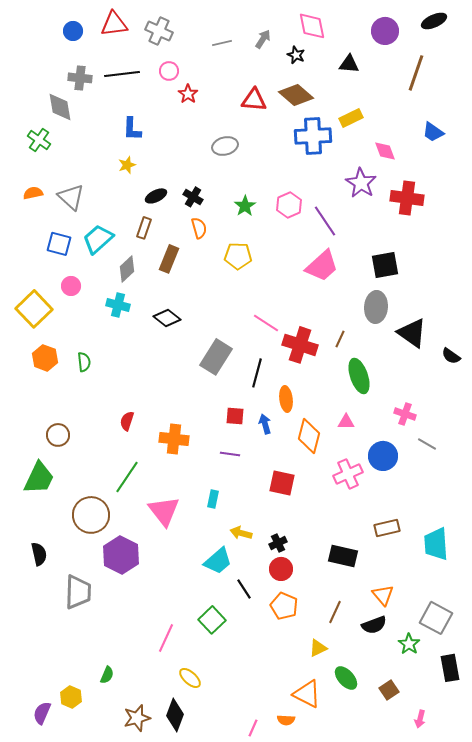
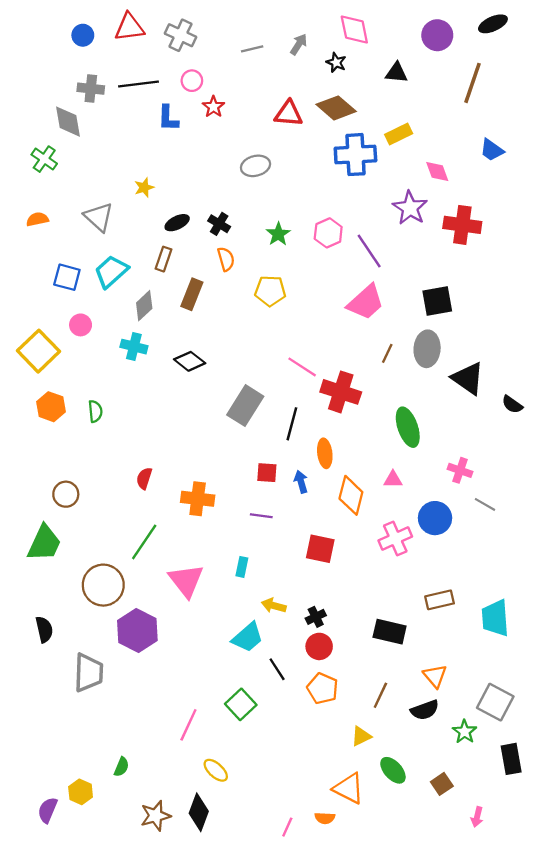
blue L-shape: (132, 129) -> (168, 118), moved
gray triangle: (71, 197) -> (99, 217), moved
brown line: (340, 339) -> (387, 353), moved

